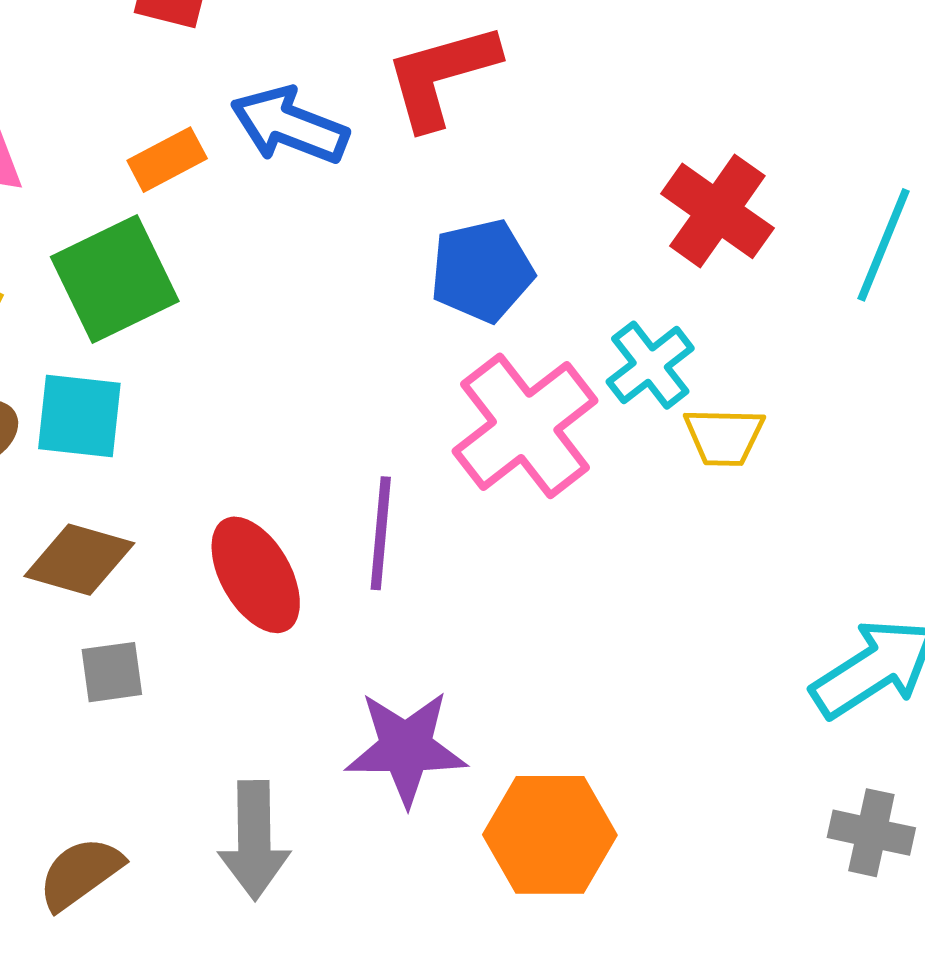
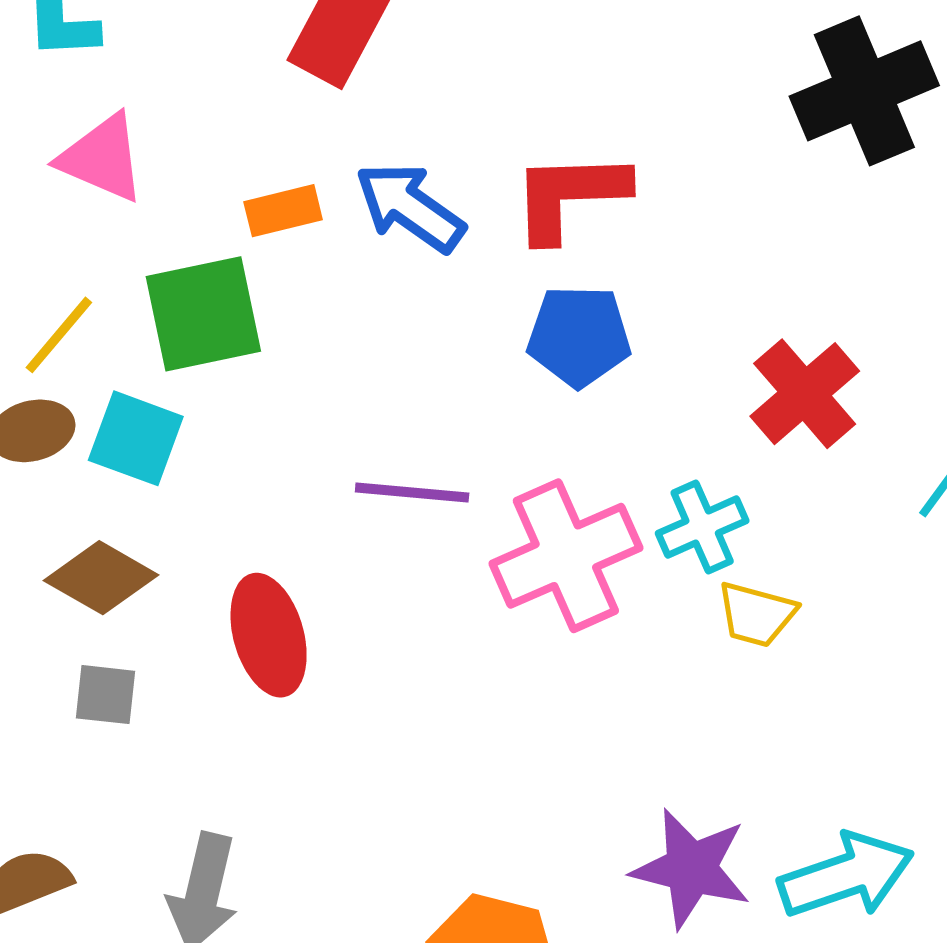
blue pentagon: (482, 271) -> (579, 336), moved
purple line: (381, 533) -> (412, 493), moved, turned 76
purple star: (406, 748) -> (691, 868), moved

